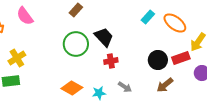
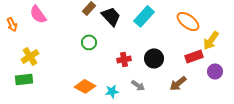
cyan rectangle: (148, 17) -> (144, 16), moved, size x1.5
black trapezoid: (104, 37) -> (111, 16), moved
green circle: (76, 44) -> (89, 42), size x0.6
black circle: (158, 60) -> (154, 58), moved

